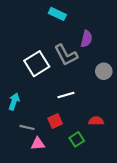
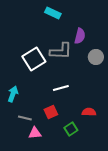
gray L-shape: (66, 55) -> (61, 51), turned -60
gray circle: (104, 71) -> (96, 57), moved

